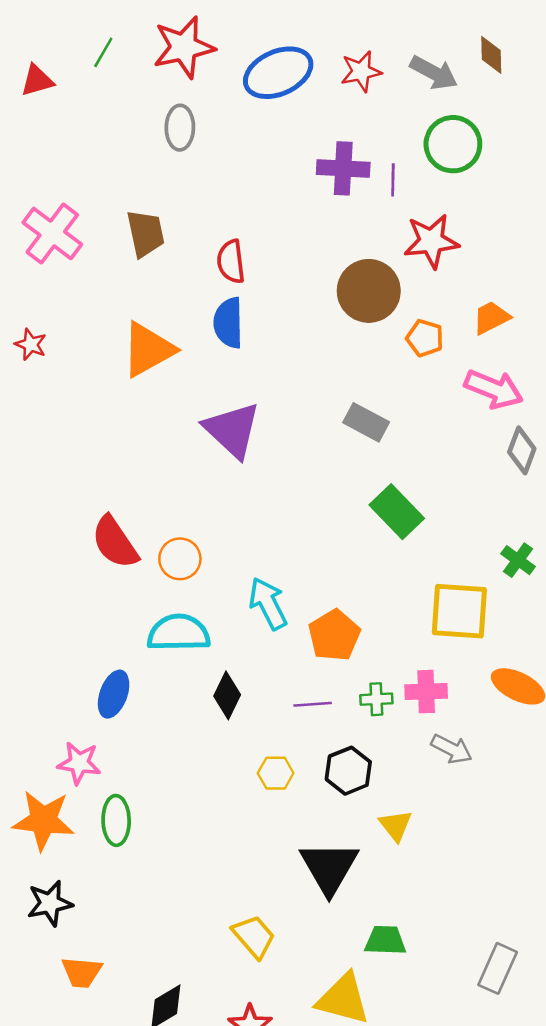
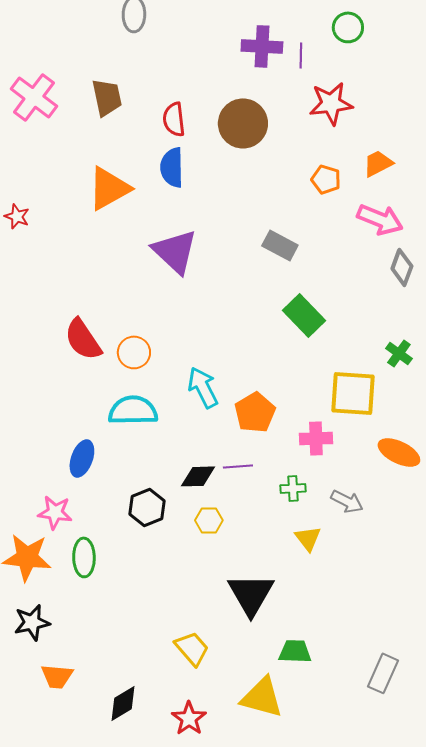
green circle: (453, 144) -> (348, 27), size x0.7
brown circle: (369, 291) -> (243, 123), moved
red star: (31, 344) -> (17, 216), moved
pink cross: (426, 692) -> (316, 438), moved
black diamond: (227, 695) -> (198, 476), moved, turned 63
green cross: (376, 699) -> (293, 488), moved
black hexagon: (348, 771) -> (147, 507), moved
yellow triangle: (396, 826) -> (308, 538), moved

